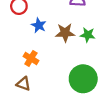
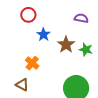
brown star: (65, 33) -> (66, 45), turned 30

